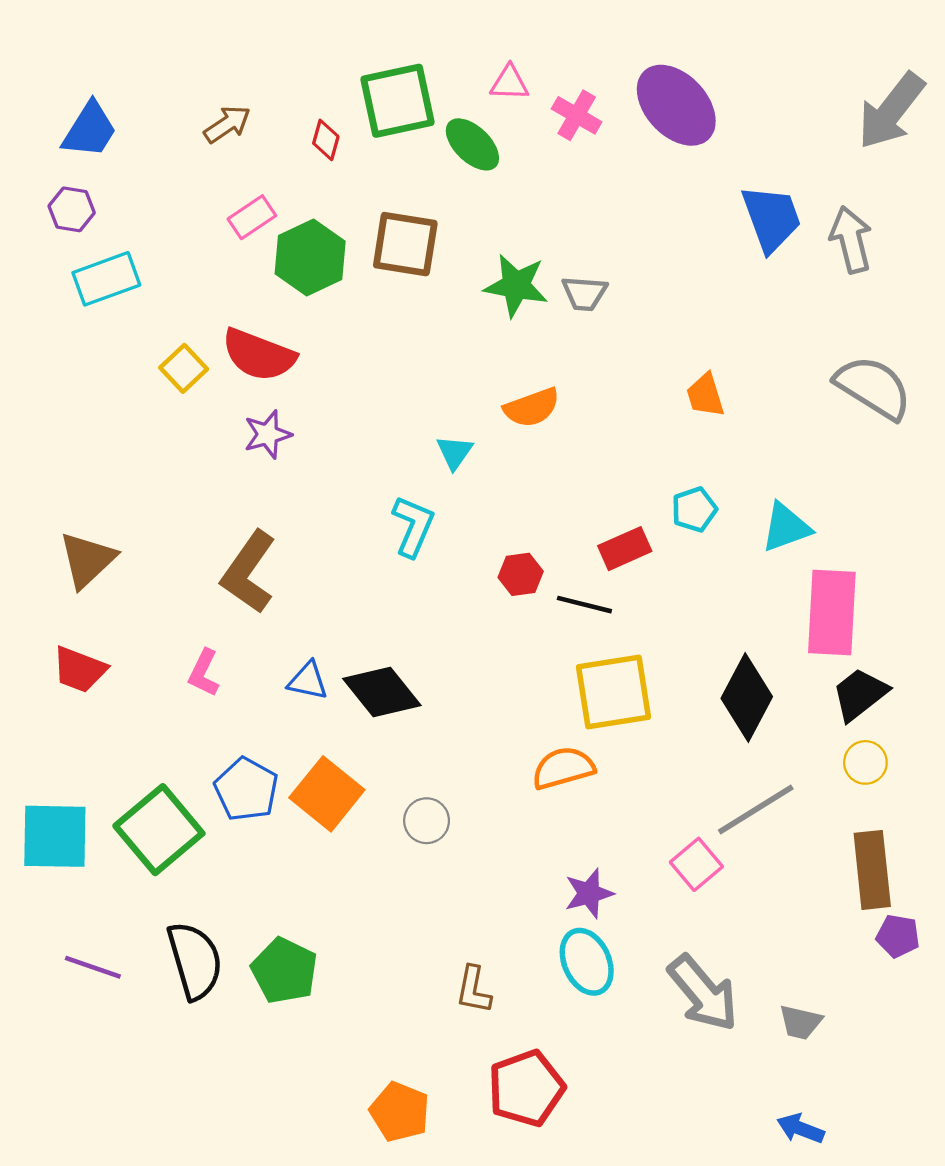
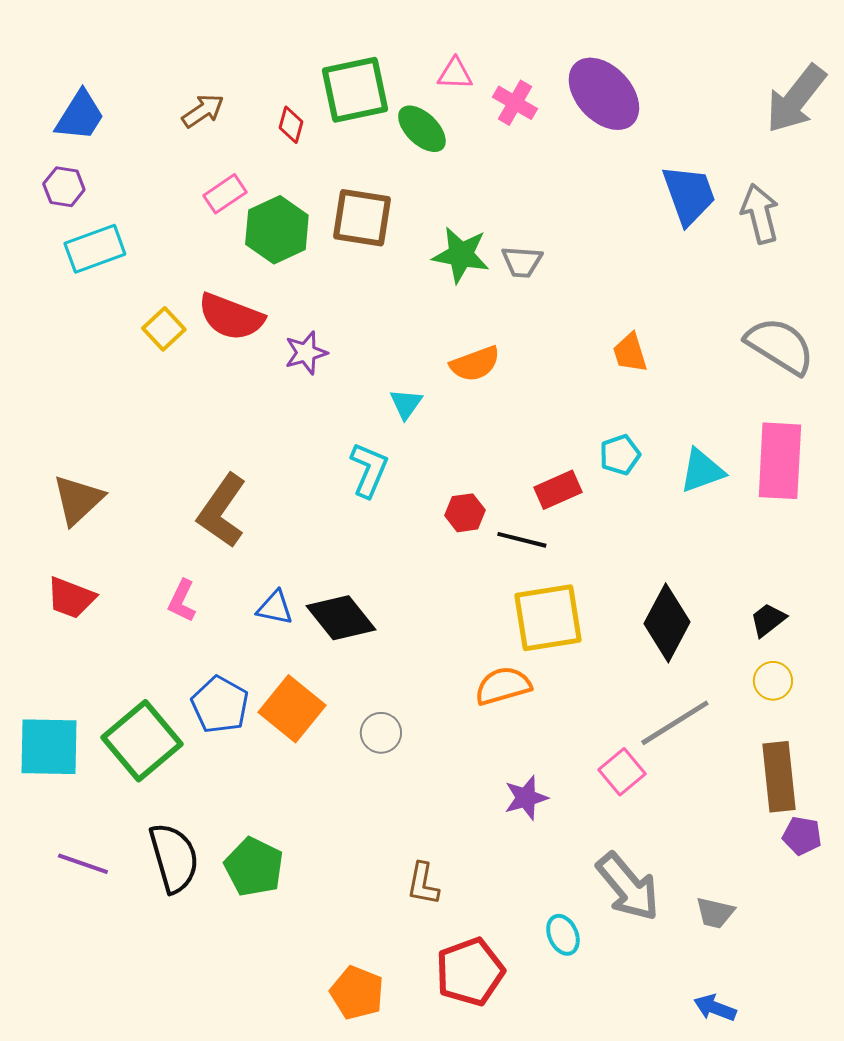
purple star: (268, 434) -> (306, 353), moved
pink rectangle: (832, 612) -> (780, 461), moved
black trapezoid: (860, 694) -> (768, 620), size x0.7
cyan ellipse: (587, 962) -> (563, 935), moved, size x0.7

